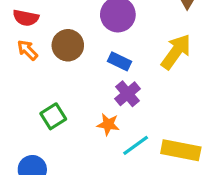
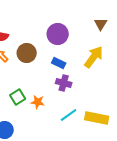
purple cross: (128, 94) -> (64, 83), turned -35
orange star: (108, 124) -> (38, 102), moved

